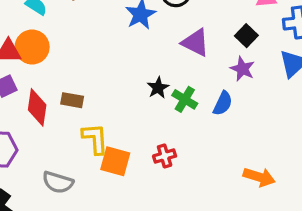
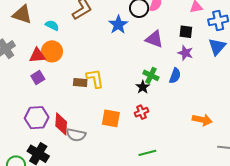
black square: (246, 36) -> (186, 32), turned -32
black star: (158, 88) -> (143, 87), moved
red diamond: (37, 107) -> (61, 124), moved
yellow L-shape: (95, 139) -> (95, 78), moved

